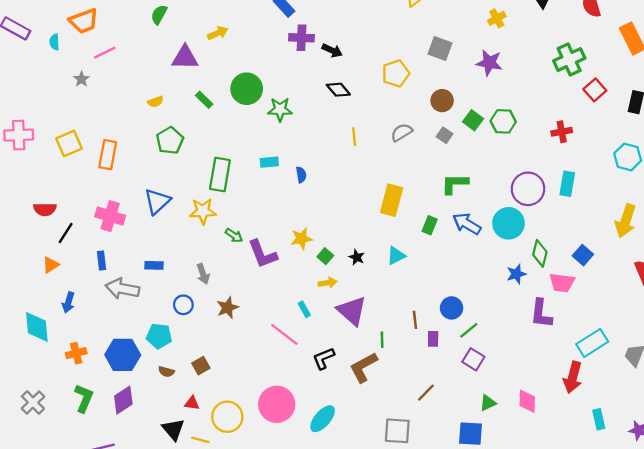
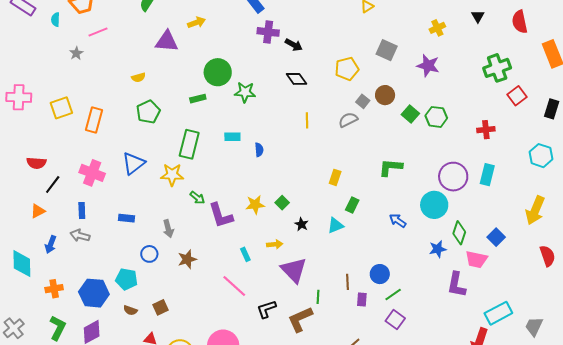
green rectangle: (204, 100) -> (198, 99), moved, turned -63
gray square: (445, 135) -> (363, 101), moved
yellow rectangle: (392, 200) -> (335, 177), size x0.6
blue arrow: (467, 224) -> (398, 221), moved, size x0.7
green rectangle: (430, 225) -> (352, 205), moved
green square: (325, 256) -> (282, 203), moved
gray arrow: (122, 289) -> (80, 236), moved, size x0.7
cyan rectangle: (304, 309) -> (245, 254), moved

